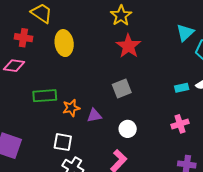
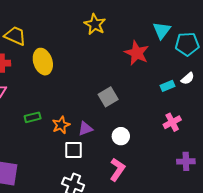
red star: (128, 46) -> (137, 53), moved
green rectangle: (45, 96) -> (33, 117), size x0.7
white square: (63, 142) -> (74, 150), moved

